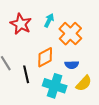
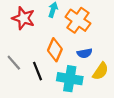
orange diamond: (45, 57) -> (55, 50), turned -30

